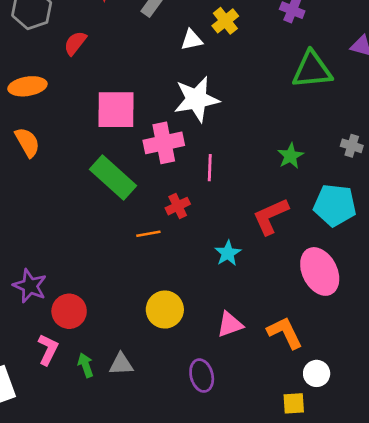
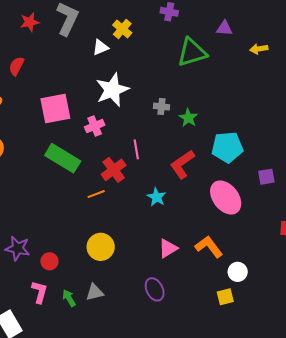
pink cross: (164, 143) -> (95, 126), size x0.7
gray cross: (352, 146) -> (161, 107), moved
pink line: (210, 168) -> (136, 149), moved
red cross: (178, 206) -> (114, 170), size x1.4
yellow circle: (165, 310) -> (101, 247), moved
red circle: (69, 311) -> (49, 261), size x0.7

